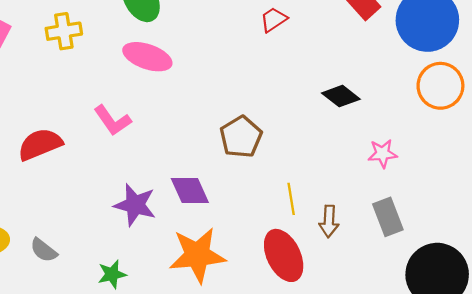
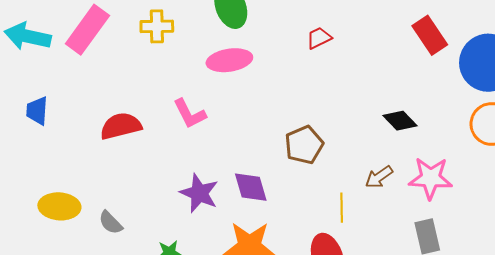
red trapezoid: (274, 20) -> (319, 38), moved
pink ellipse: (147, 57) -> (229, 60), turned -36
pink star: (382, 154) -> (430, 178), size x1.6
brown arrow: (329, 221) -> (379, 177), moved, turned 44

